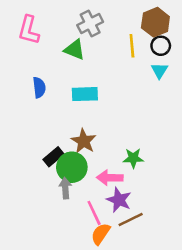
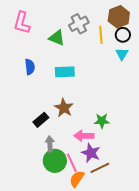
gray cross: (90, 24) -> (79, 24), moved
green circle: (72, 167) -> (55, 161), moved

